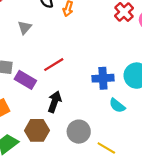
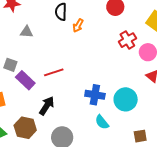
gray triangle: (25, 27) -> (27, 32), moved, turned 40

